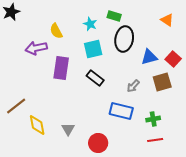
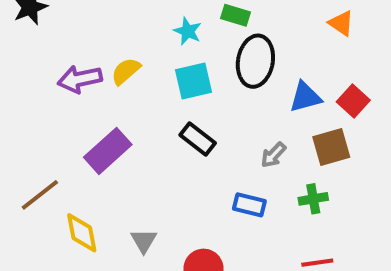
yellow semicircle: (56, 31) -> (126, 71), moved, turned 77
purple rectangle: (61, 68) -> (108, 151), moved, turned 40
blue rectangle: (121, 111) -> (249, 205), size x0.7
green cross: (153, 119) -> (313, 199), moved

